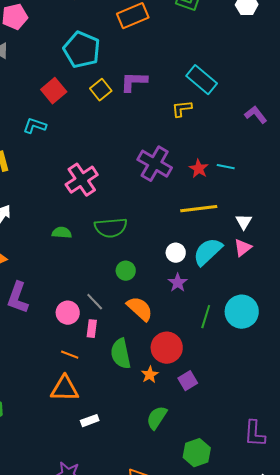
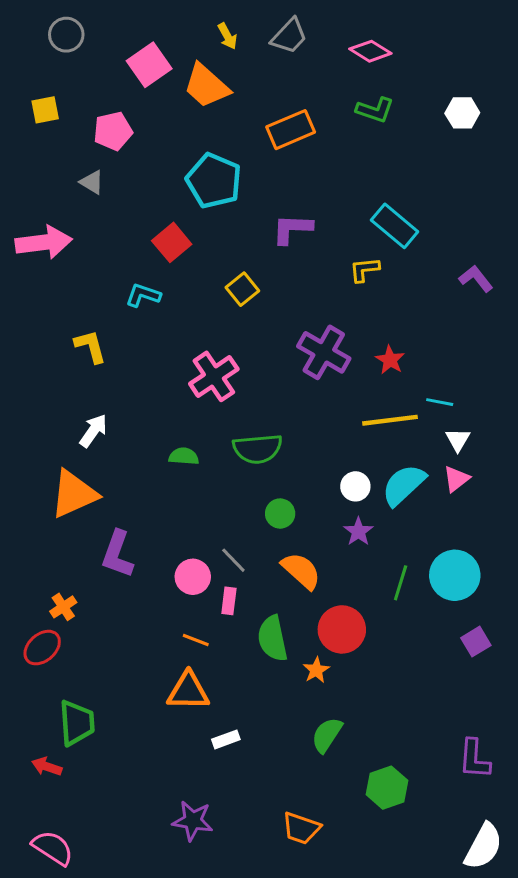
yellow square: (101, 90) -> (242, 289), moved
cyan line: (226, 167) -> (440, 402), moved
purple square: (188, 381) -> (476, 642), moved

